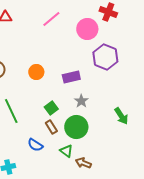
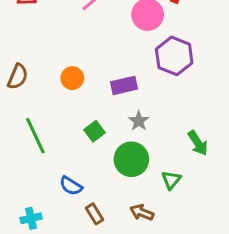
brown rectangle: (51, 127) -> (94, 214), moved
green triangle: (66, 151) -> (171, 180), moved, turned 32

